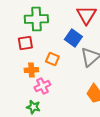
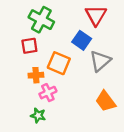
green cross: (36, 19) -> (41, 20), turned 30
orange square: (52, 59) -> (59, 63), size x1.5

